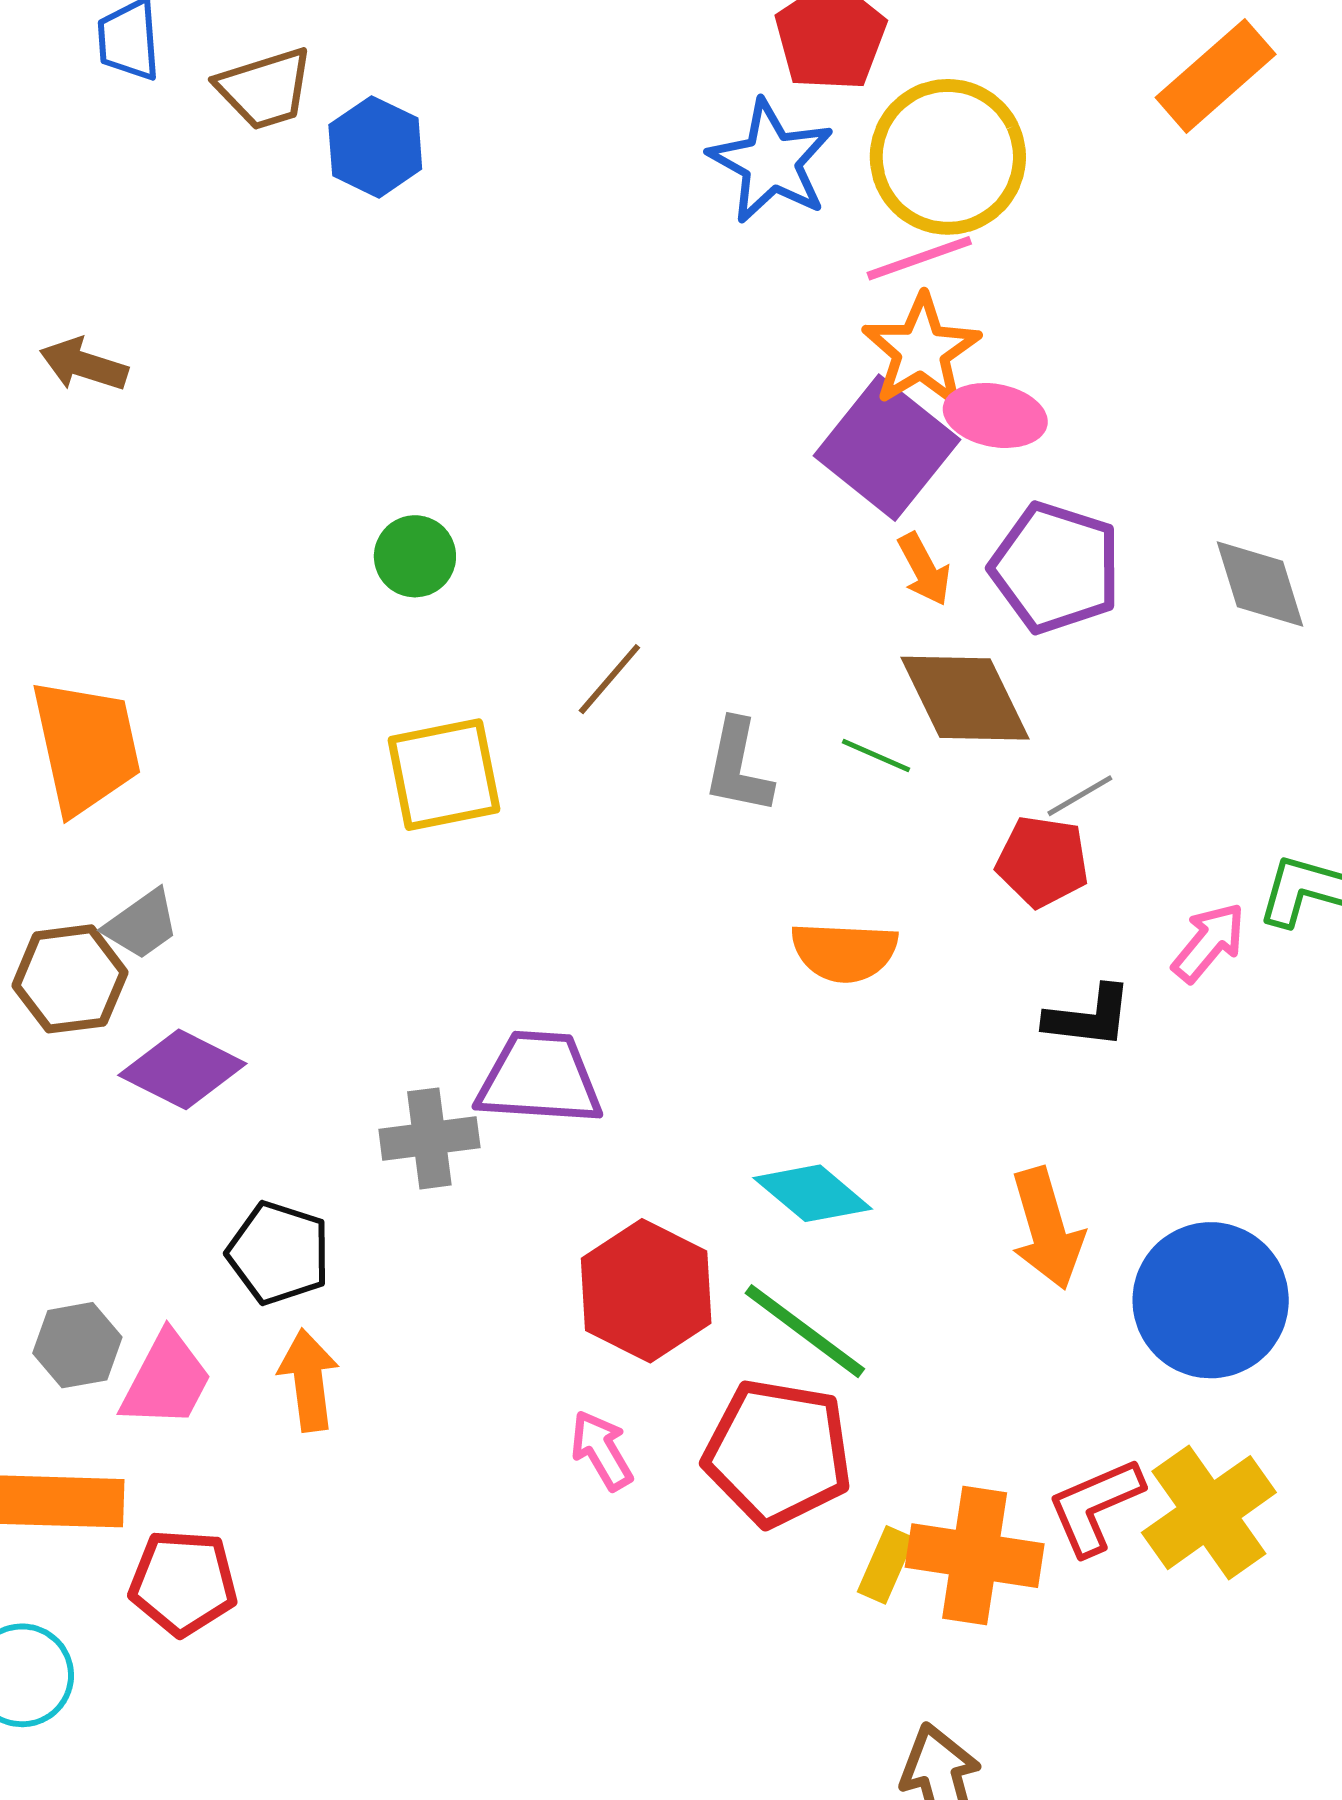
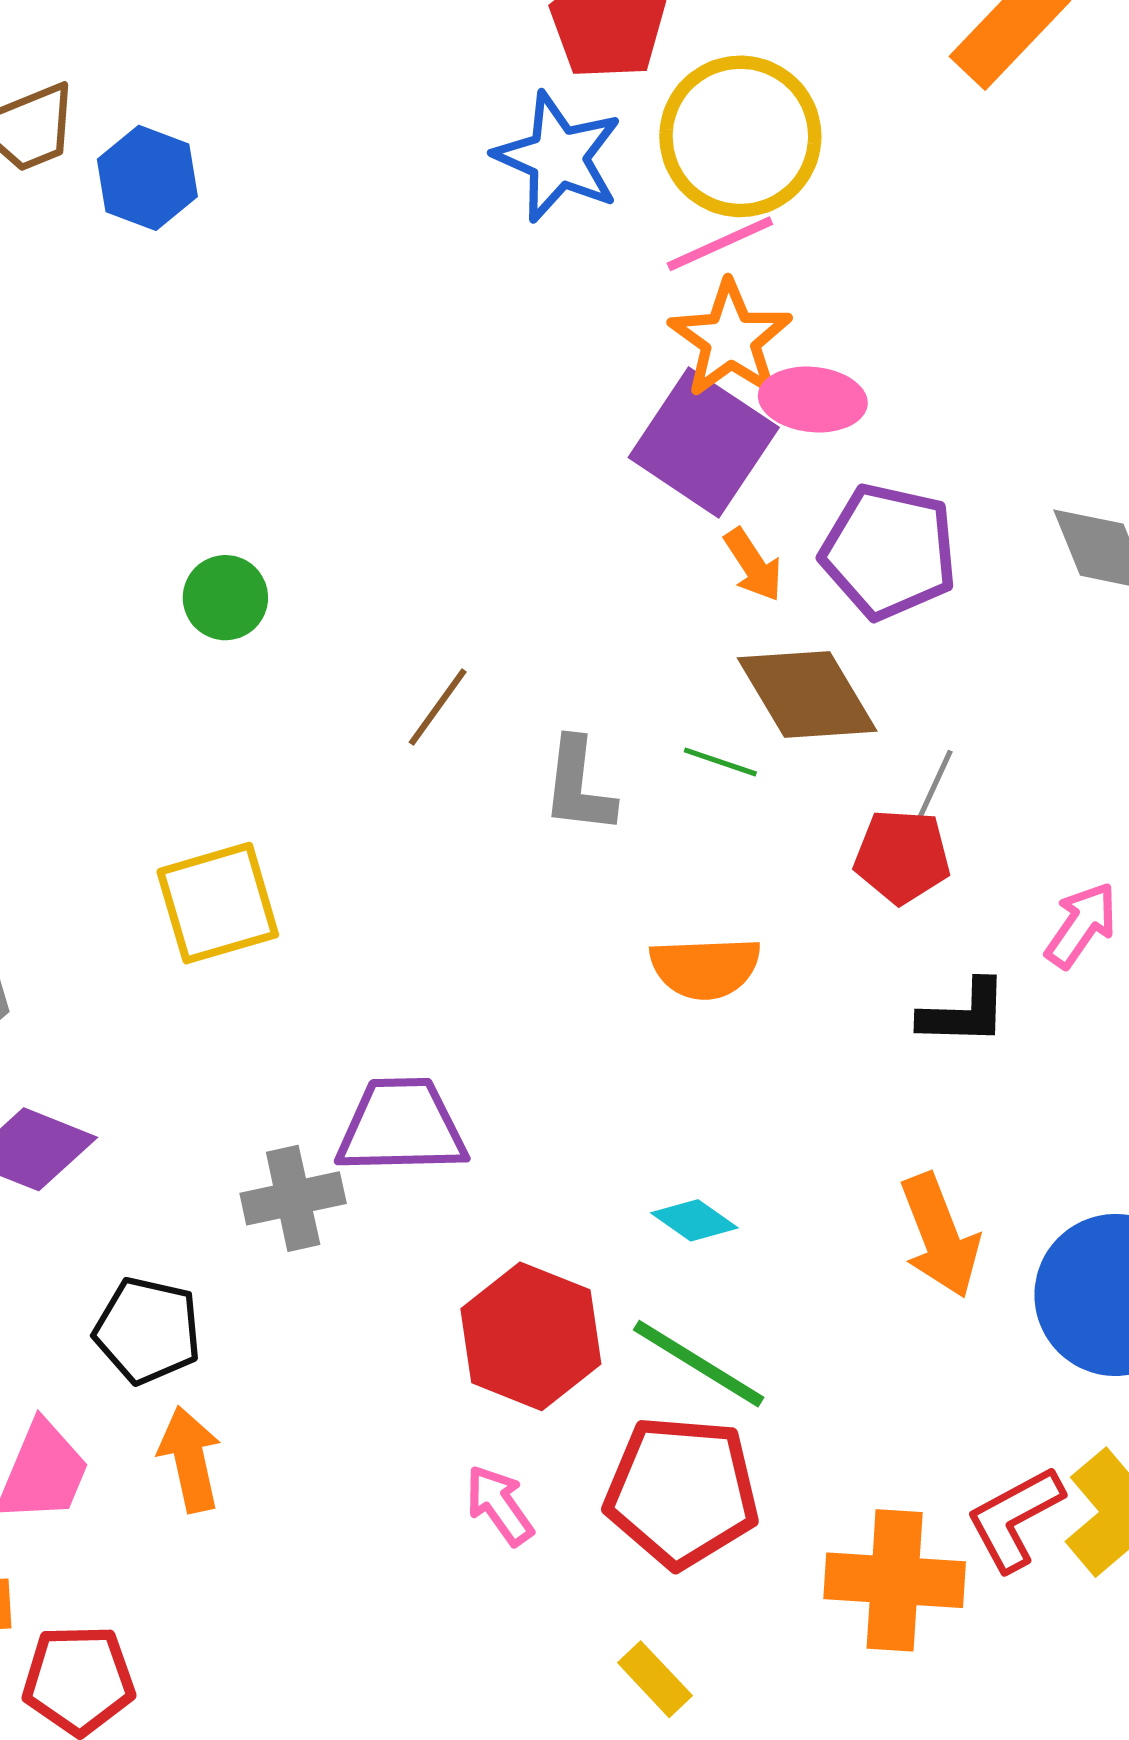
yellow square: (444, 775) -> (218, 903), moved
gray line: (1080, 796) -> (935, 785), turned -30
cyan diamond: (813, 1193) -> (694, 1220), size x0.7
yellow rectangle: (886, 1565) -> (655, 1679), moved, turned -62

